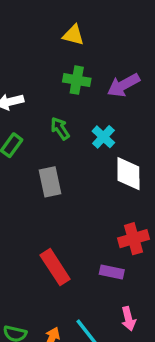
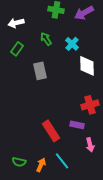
red rectangle: (55, 267) -> (51, 131), moved
pink arrow: (128, 319) -> (90, 145), moved

